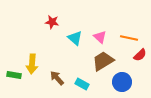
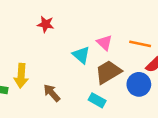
cyan triangle: (75, 38) -> (81, 55), moved
blue circle: (122, 82) -> (139, 84), moved
cyan rectangle: (82, 84) -> (97, 100), moved

